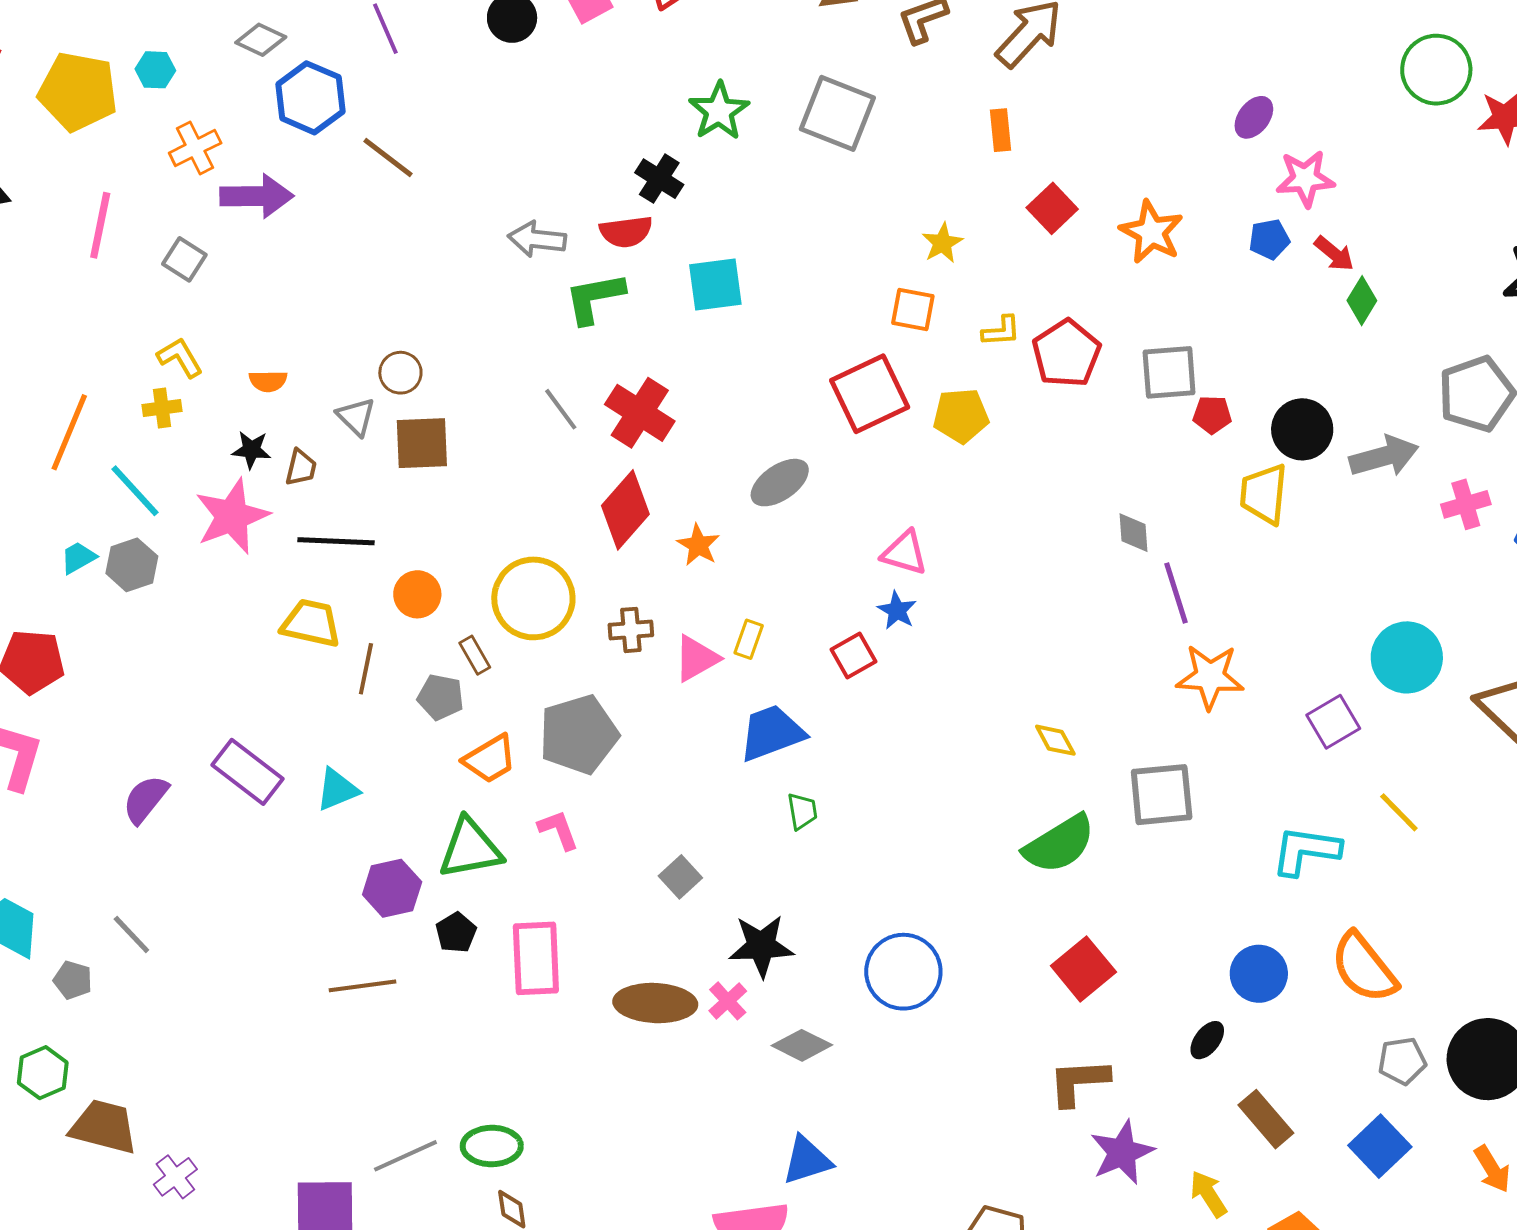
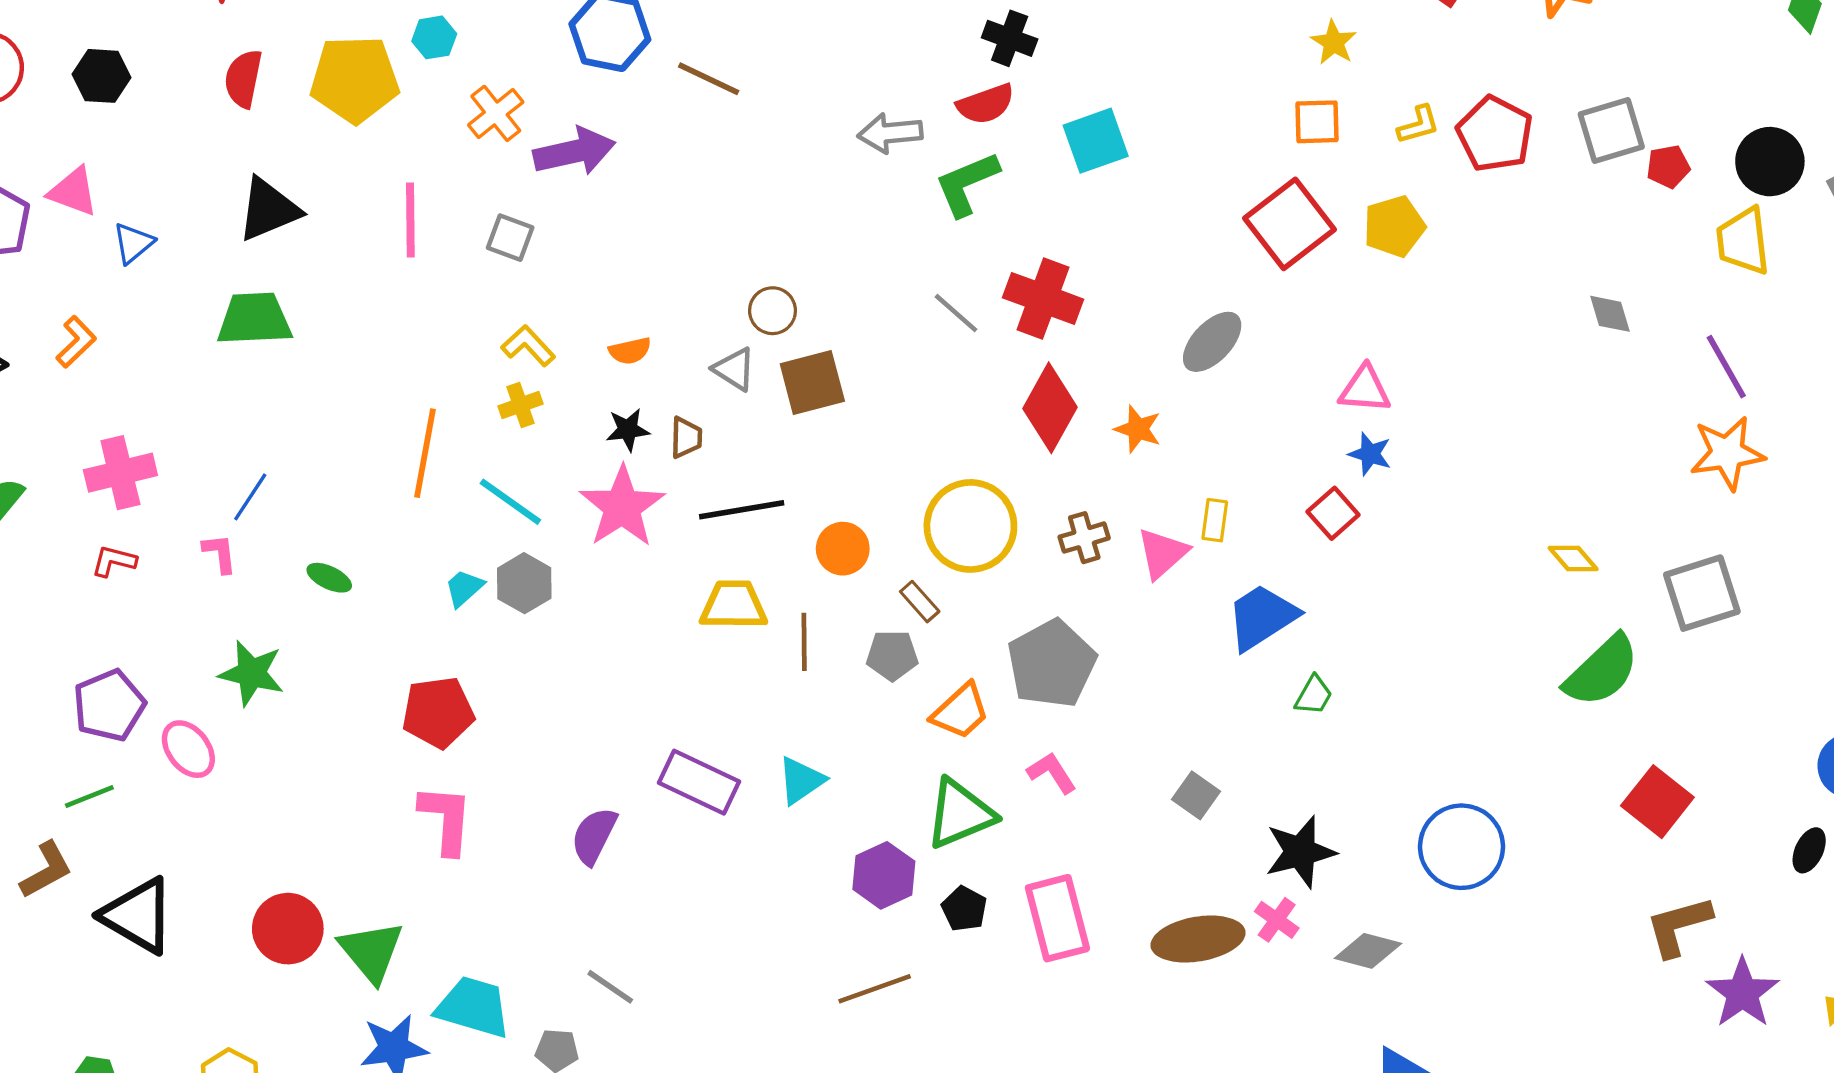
purple line: (1176, 593) -> (1726, 367), moved
green trapezoid: (802, 811) -> (1314, 695), turned 51

